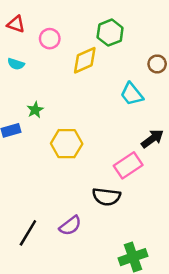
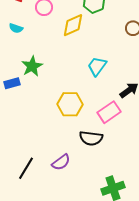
cyan trapezoid: (132, 94) -> (97, 66), moved, turned 75
green star: (35, 110) -> (32, 66), size x1.5
yellow hexagon: (67, 144) -> (70, 104), moved

